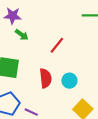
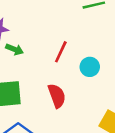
cyan circle: (69, 81) -> (90, 67), moved

